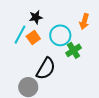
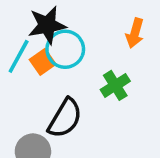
black star: (36, 17) -> (47, 25), size x1.5
cyan circle: (60, 35) -> (65, 49), moved

